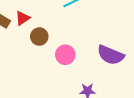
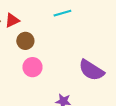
pink circle: (65, 55) -> (32, 67), moved

